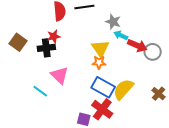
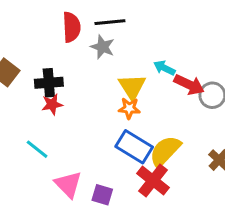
gray star: (113, 22) -> (102, 47), moved
red star: (54, 36) -> (52, 104), moved
pink triangle: (60, 75) -> (68, 184), moved
red cross: (102, 109) -> (153, 181), moved

